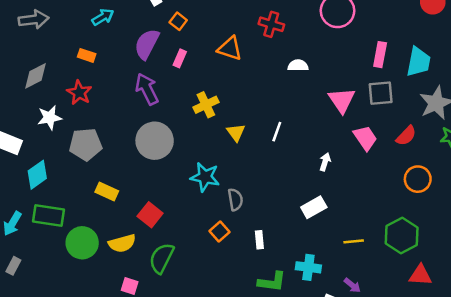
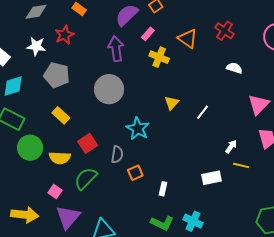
yellow cross: (206, 105) -> (159, 57), moved, turned 30
gray semicircle: (235, 200) -> (117, 154), moved
yellow line: (354, 241) -> (241, 165), moved

